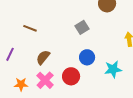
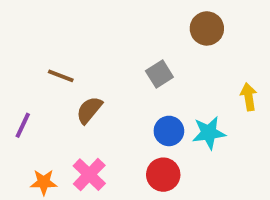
brown semicircle: (43, 57) -> (89, 110), moved
cyan star: (113, 69) -> (209, 133), moved
red circle: (71, 76) -> (163, 175), moved

